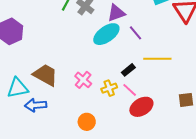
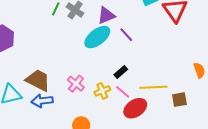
yellow line: (157, 59) -> (153, 87), moved
blue arrow: (36, 105) -> (42, 101), moved

